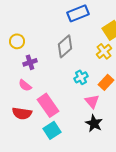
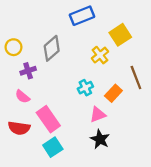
gray diamond: (65, 46) -> (52, 48), moved
yellow cross: (104, 51) -> (100, 55), moved
pink triangle: (92, 101) -> (98, 115), turned 49

